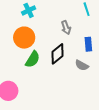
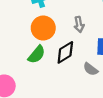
orange circle: (24, 38) -> (43, 28), moved

